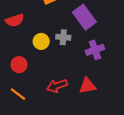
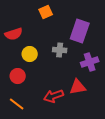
purple rectangle: (84, 17) -> (80, 31), turned 55
yellow circle: (41, 41) -> (30, 54), moved
red triangle: (88, 86) -> (78, 87), moved

